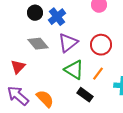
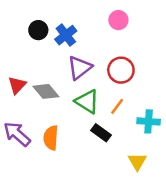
gray diamond: (38, 44) -> (46, 91), moved
red triangle: (18, 67) -> (17, 85), moved
orange semicircle: (45, 99) -> (51, 138), turned -132

